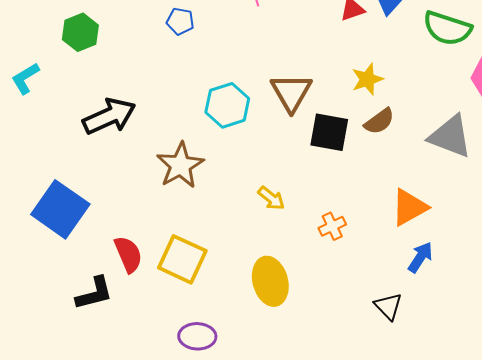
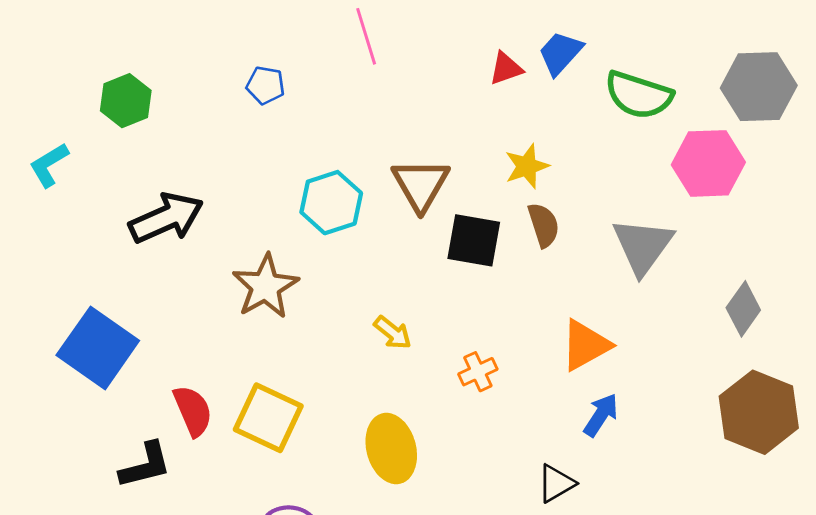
brown semicircle: (379, 121) -> (544, 225), turned -72
gray triangle: (450, 136) -> (643, 246), turned 45
black triangle: (388, 306) -> (556, 483), turned 44

